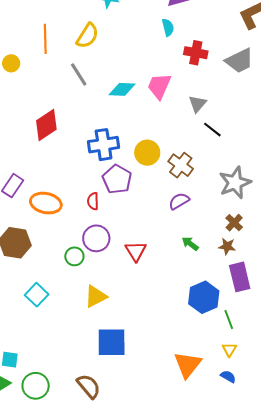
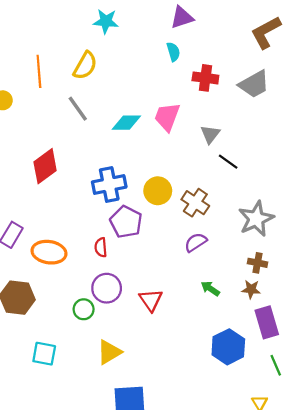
brown cross: (234, 223) -> (257, 263), turned -30
cyan square: (37, 295) -> (44, 354), turned -30
green line: (229, 319) -> (276, 365), moved

